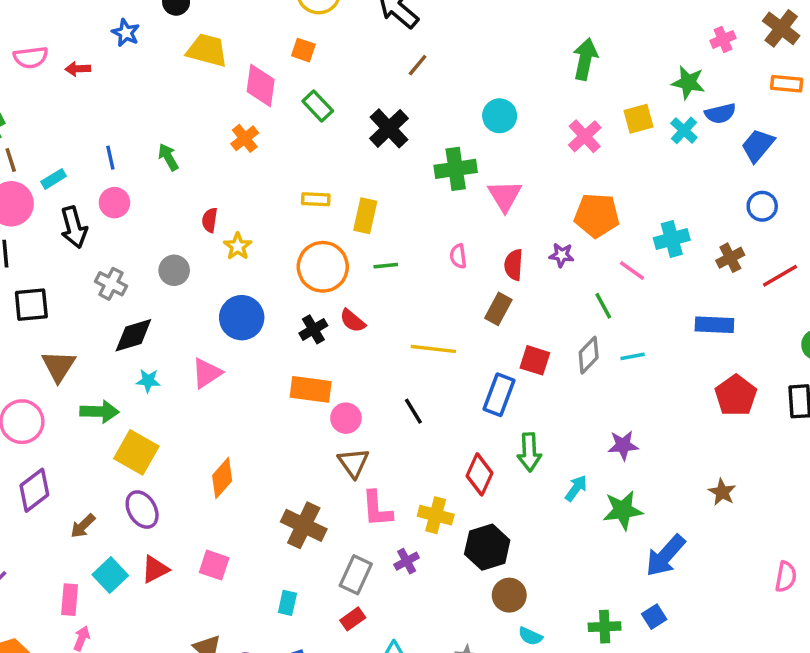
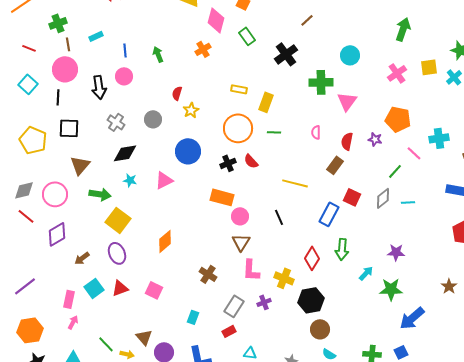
cyan rectangle: (54, 179) -> (96, 36), moved
green line: (603, 306) -> (395, 171), turned 63
brown cross: (304, 525) -> (208, 274), size x0.7

